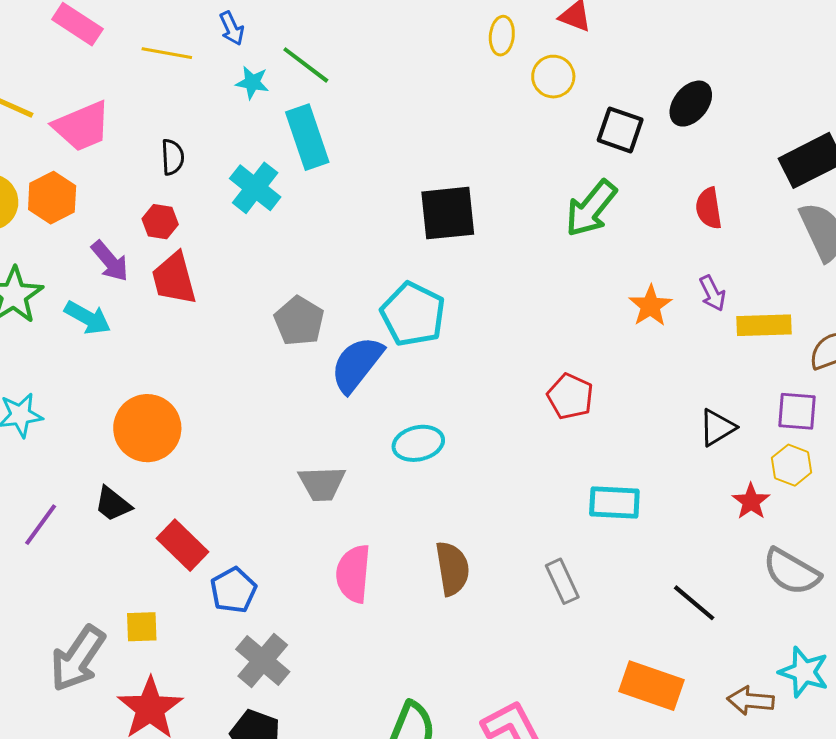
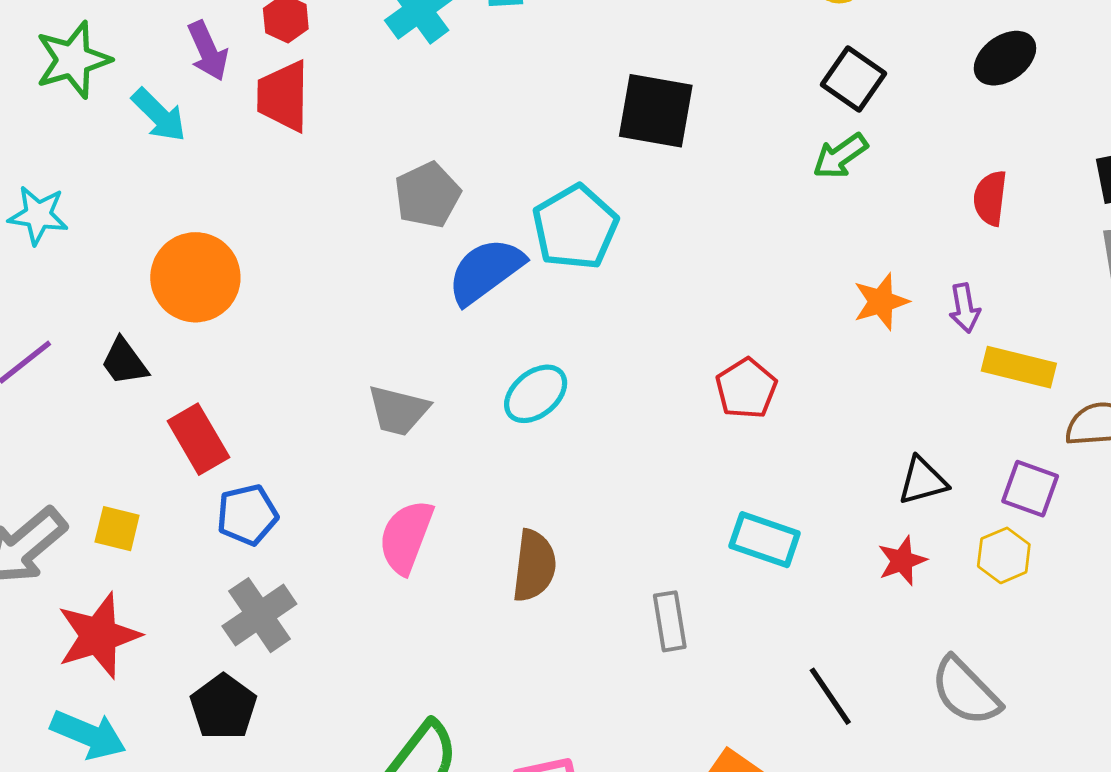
black square: (620, 130) -> (854, 79), moved
green arrow: (591, 208) -> (840, 156), size x0.7
cyan ellipse: (418, 443) -> (536, 394), turned -42
red star: (751, 501) -> (902, 561), moved

